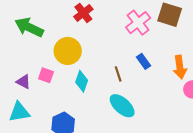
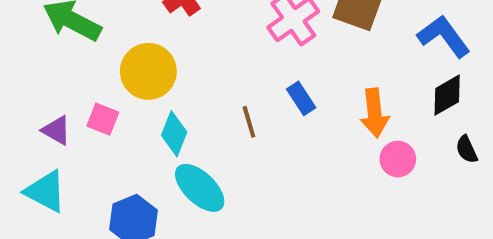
cyan ellipse: (122, 106) -> (200, 188), moved
cyan triangle: (19, 112) -> (46, 191), turned 35

